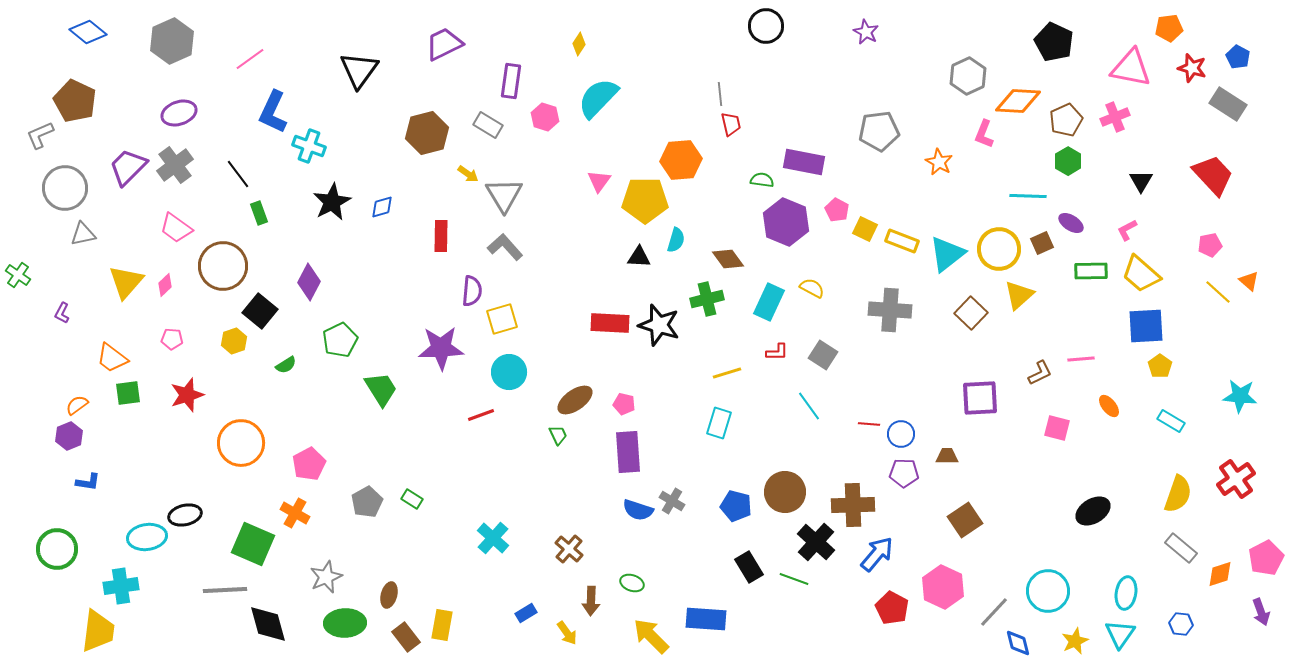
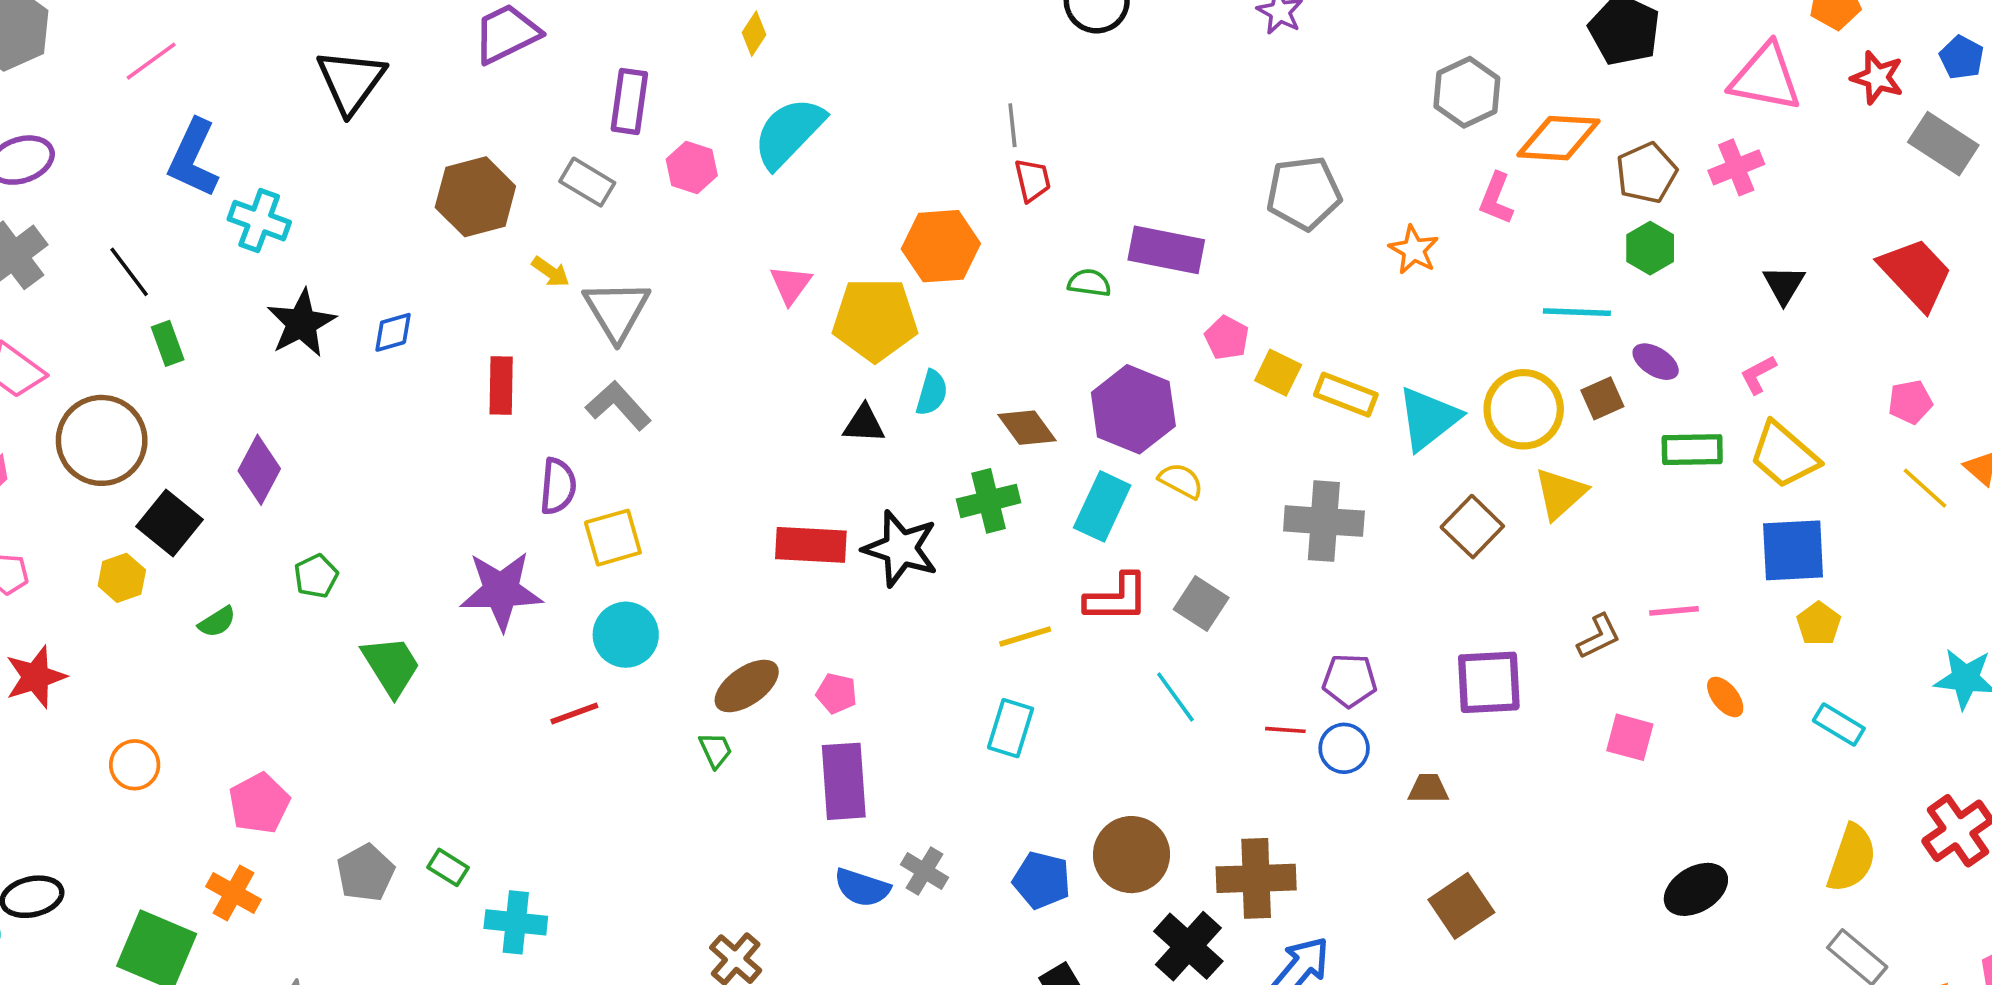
purple hexagon: (786, 222) -> (1133, 409), moved
green pentagon: (340, 340) -> (316, 576), size x0.7
red L-shape: (777, 352) -> (1117, 598), size x1.6
orange circle: (241, 443) -> (135, 765), size x0.6
purple pentagon: (904, 473) -> (1350, 680), moved
cyan cross: (493, 538) -> (516, 922), moved, turned -36

